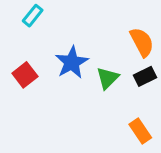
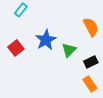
black rectangle: (145, 76) -> (91, 62), moved

